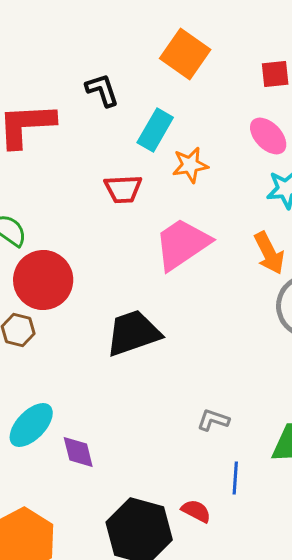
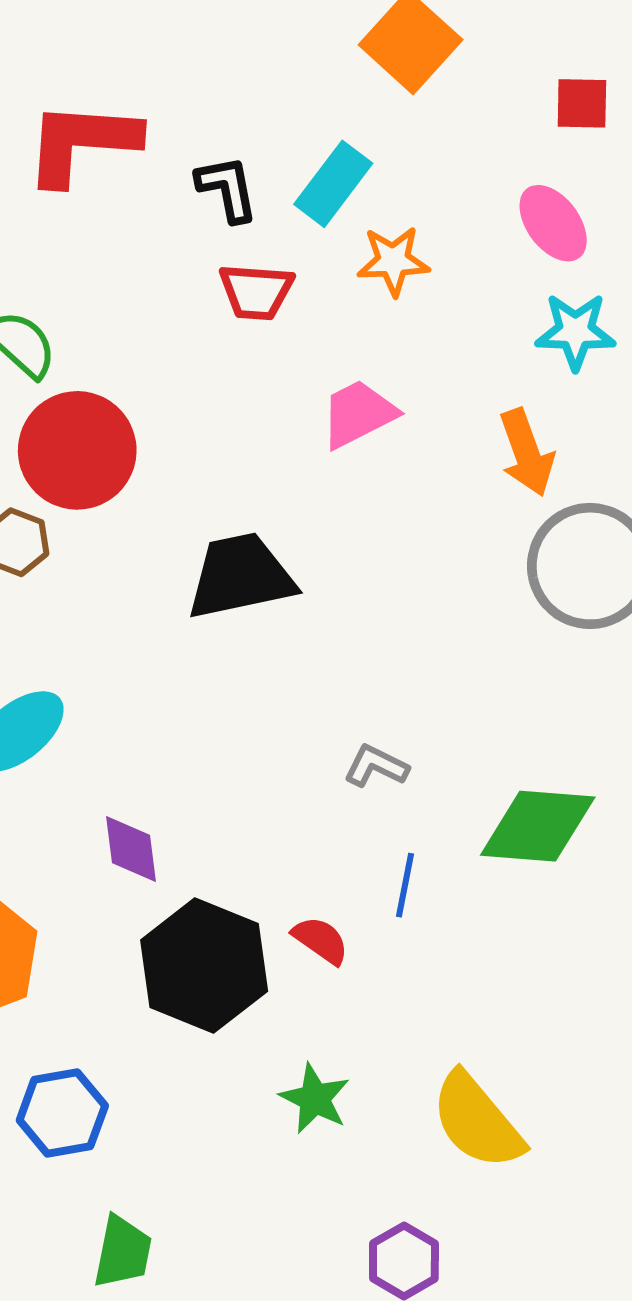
black L-shape: (102, 90) -> (227, 189), moved
pink trapezoid: (182, 244) -> (358, 414), size x0.7
purple diamond: (78, 452) -> (131, 849), moved

